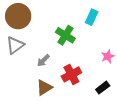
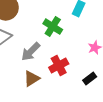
gray arrow: (43, 60) -> (31, 52), size x1.5

